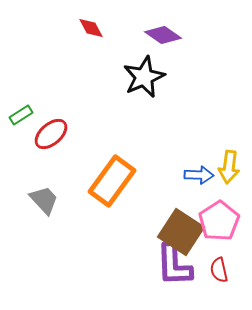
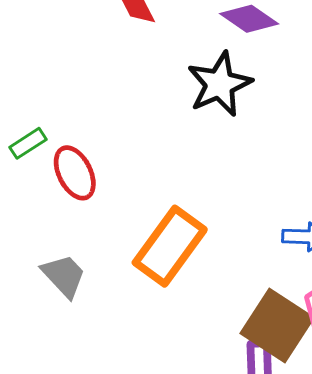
red ellipse: (51, 134) -> (75, 173), turned -76

